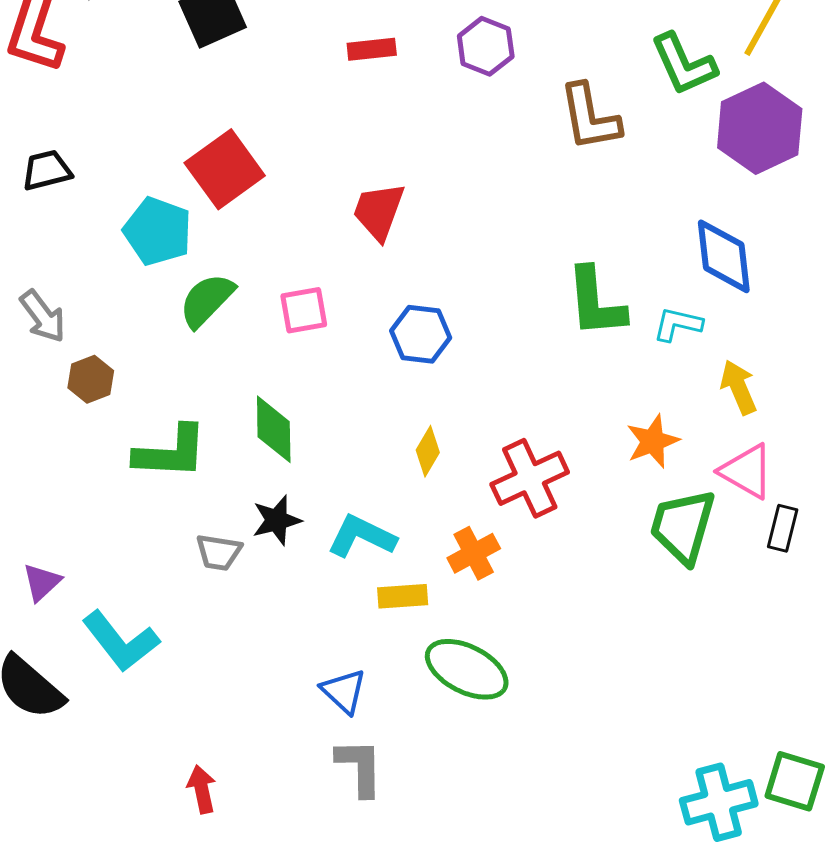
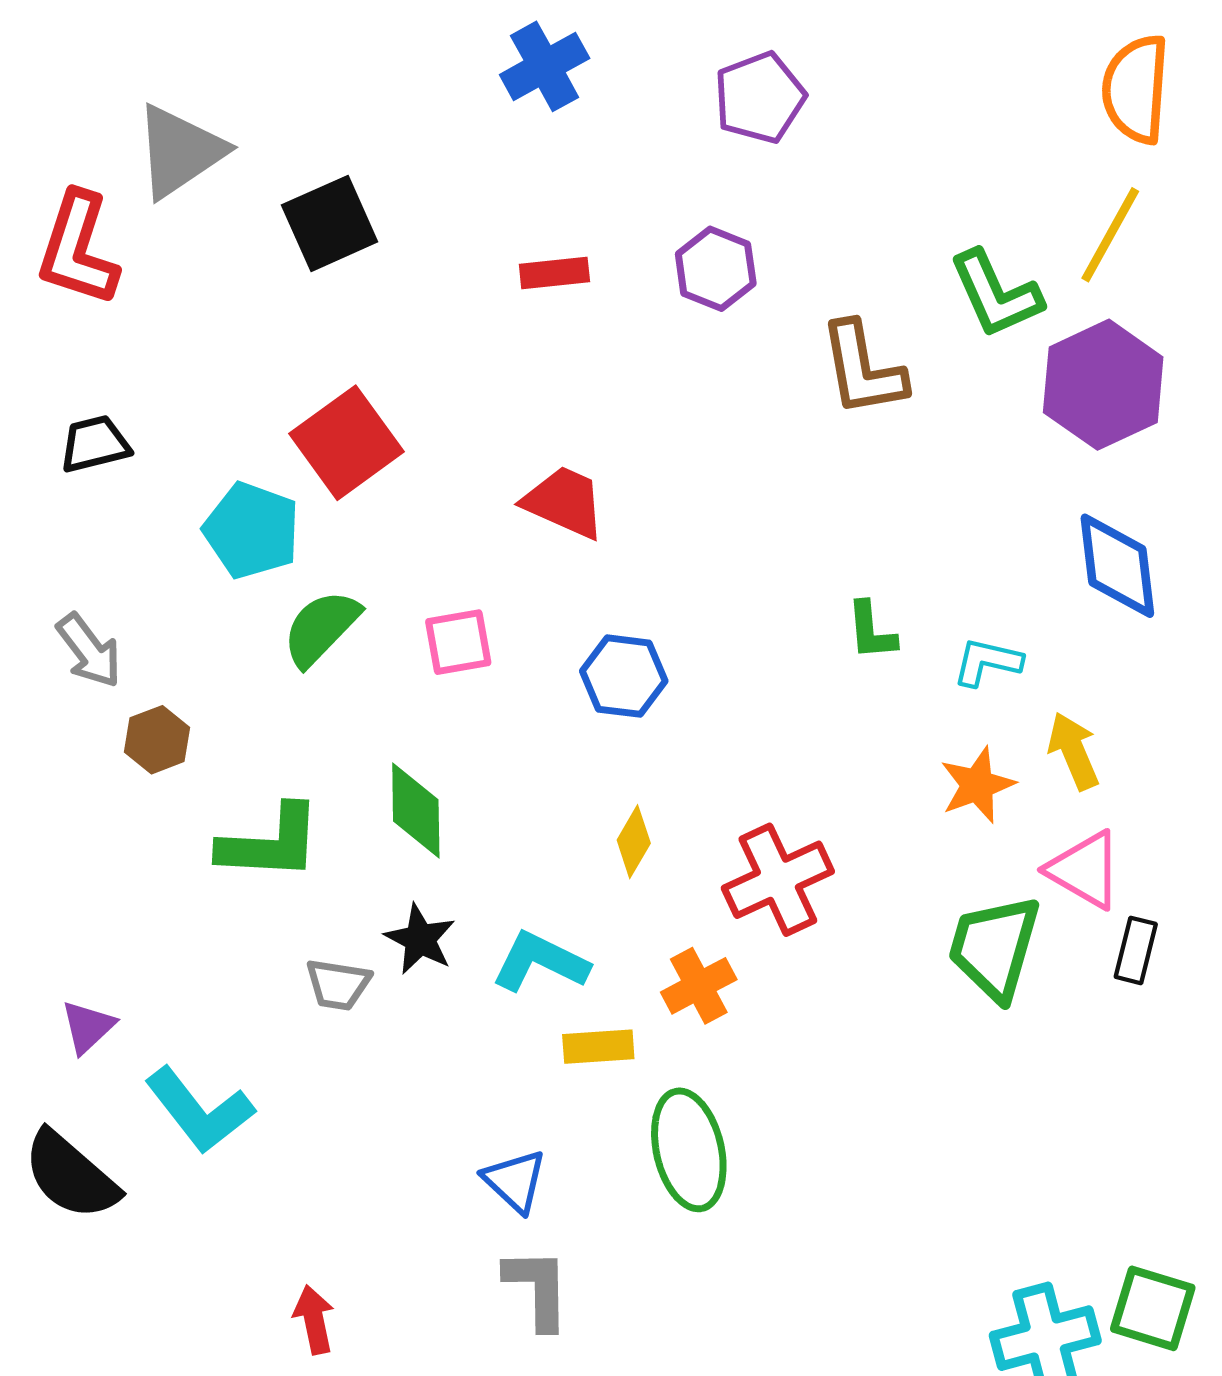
red trapezoid: (379, 211) -> (564, 502), turned 94
blue diamond: (724, 256) -> (1117, 566), moved
green L-shape: (596, 302) -> (871, 631), size x0.6
orange star: (653, 441) -> (977, 785), moved
black star: (277, 520) -> (420, 939), turned -30
green ellipse: (467, 669) -> (689, 1150), turned 50

